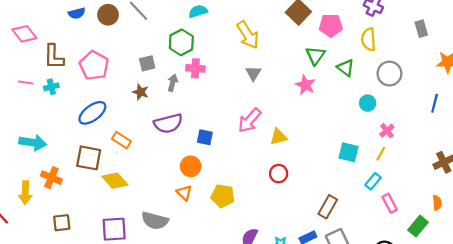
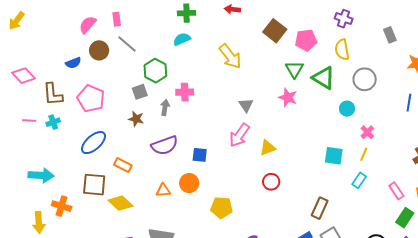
blue semicircle: (77, 13) -> (73, 63), moved
green hexagon: (181, 42) -> (155, 71), moved
green triangle: (346, 68) -> (324, 78), size x1.4
gray triangle: (253, 73) -> (246, 105), moved
orange triangle: (184, 193) -> (163, 190), moved, turned -42
pink rectangle: (390, 203) -> (396, 191), moved

